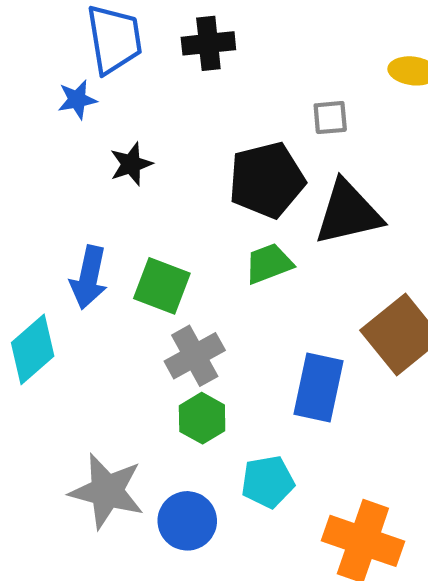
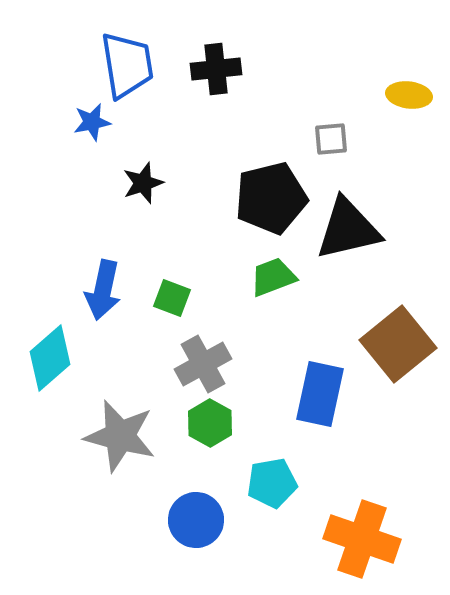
green square: (162, 286) -> (172, 298), size x0.7
gray star: (107, 491) -> (120, 436), moved

